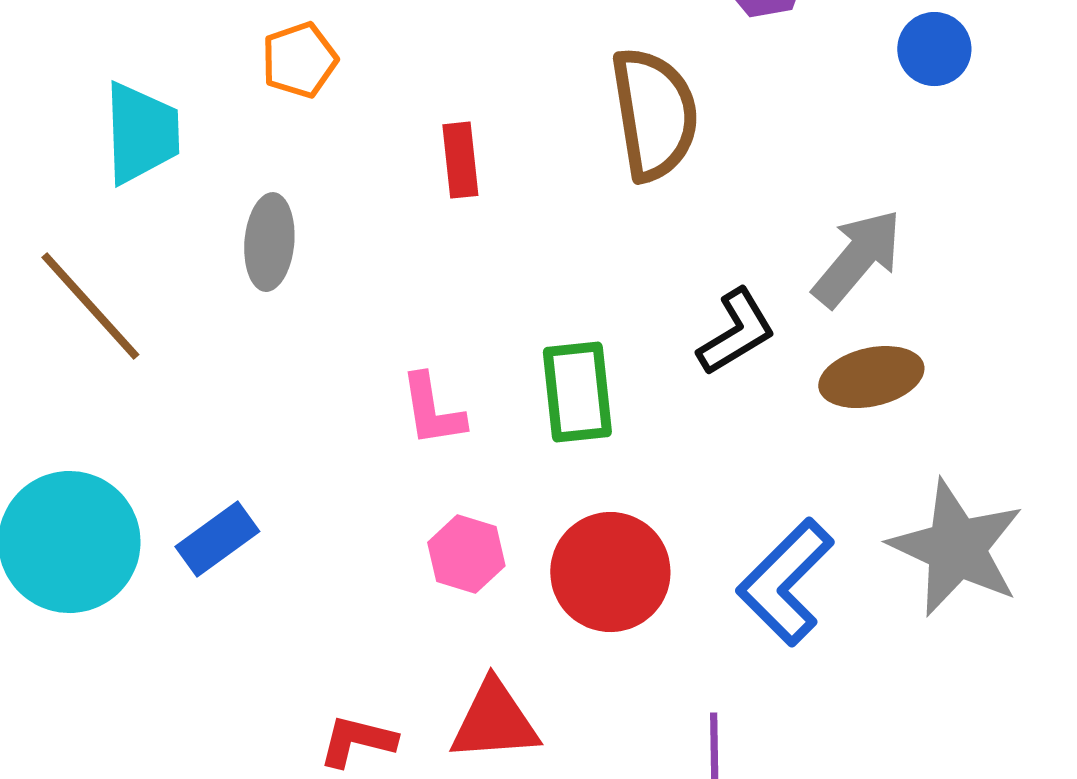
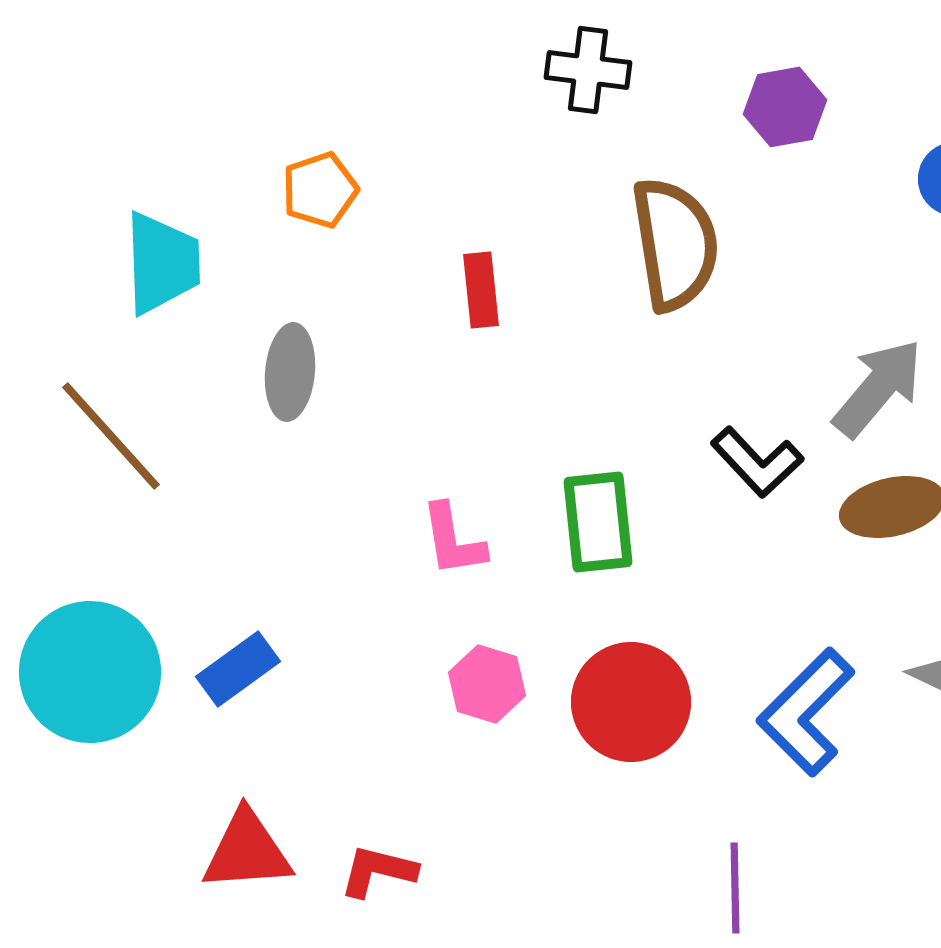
black L-shape: (736, 332) -> (757, 462), turned 78
red triangle: (494, 721) -> (247, 851), moved

